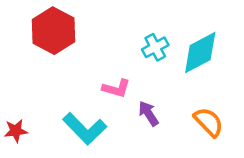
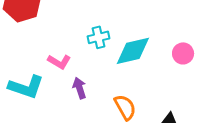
cyan L-shape: (85, 129) -> (26, 87), turned -42

